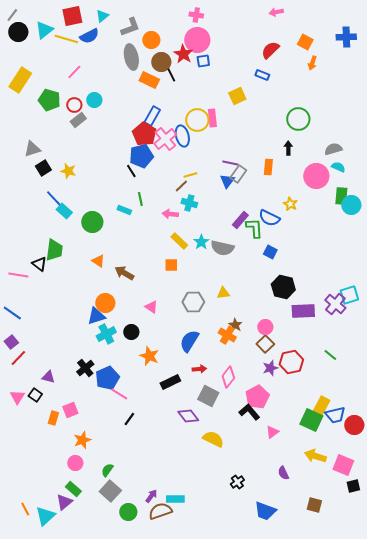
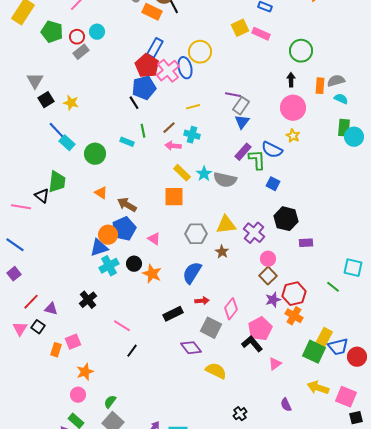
pink rectangle: (212, 118) -> (261, 34), moved, turned -60
gray triangle: (32, 149) -> (35, 81), turned -42
orange rectangle: (268, 167) -> (320, 86), moved
pink circle: (316, 176) -> (293, 108), moved
blue triangle: (227, 181) -> (242, 122), moved
brown line: (181, 186) -> (169, 128), moved
orange square: (171, 265) -> (174, 197), size x1.5
yellow triangle: (223, 293) -> (226, 225), size x1.5
cyan square: (349, 295) -> (353, 268), moved, turned 30
purple cross: (335, 304) -> (254, 233), moved
purple rectangle: (303, 311) -> (306, 243), size x0.6
brown star: (235, 325) -> (222, 252), moved
orange cross: (227, 335) -> (294, 316), moved
orange star: (149, 356) -> (152, 274), moved
red line: (18, 358) -> (31, 302), moved
blue pentagon: (107, 378) -> (124, 229), moved

